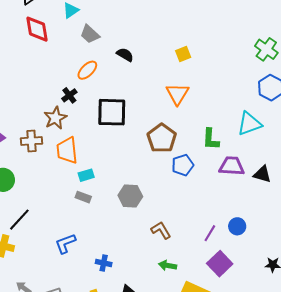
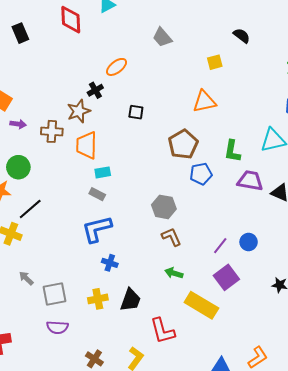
gray trapezoid: (90, 34) -> (162, 37), moved
black semicircle: (125, 55) -> (242, 36), moved
orange triangle: (177, 94) -> (204, 102), turned 40
black square: (112, 112) -> (136, 112), size x0.5
gray hexagon: (130, 196) -> (164, 207), moved
blue L-shape: (65, 243) -> (97, 229), moved, size x1.4

